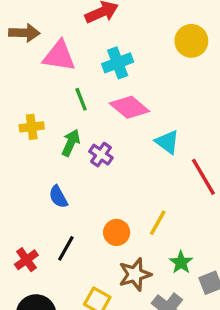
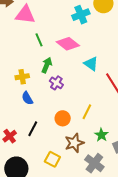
cyan cross: (118, 63) -> (81, 15), moved
yellow cross: (32, 127) -> (22, 77), moved
green arrow: (71, 143) -> (47, 65), moved
purple cross: (101, 155) -> (56, 83), moved

